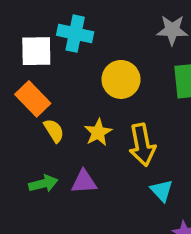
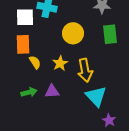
orange rectangle: (33, 99) -> (23, 44), turned 42
cyan triangle: (162, 191) -> (96, 96), size x1.6

